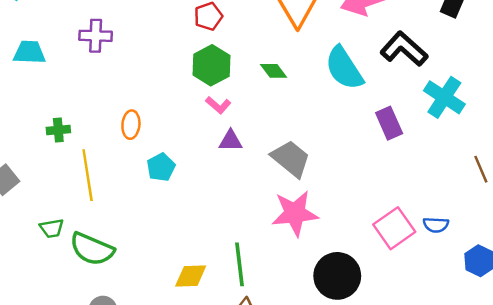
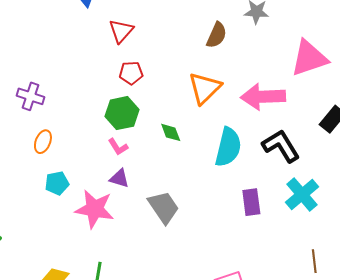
purple cross: (96, 36) -> (30, 96), moved
cyan semicircle: (344, 68) -> (228, 147), turned -150
pink star: (295, 213) -> (95, 209), moved

